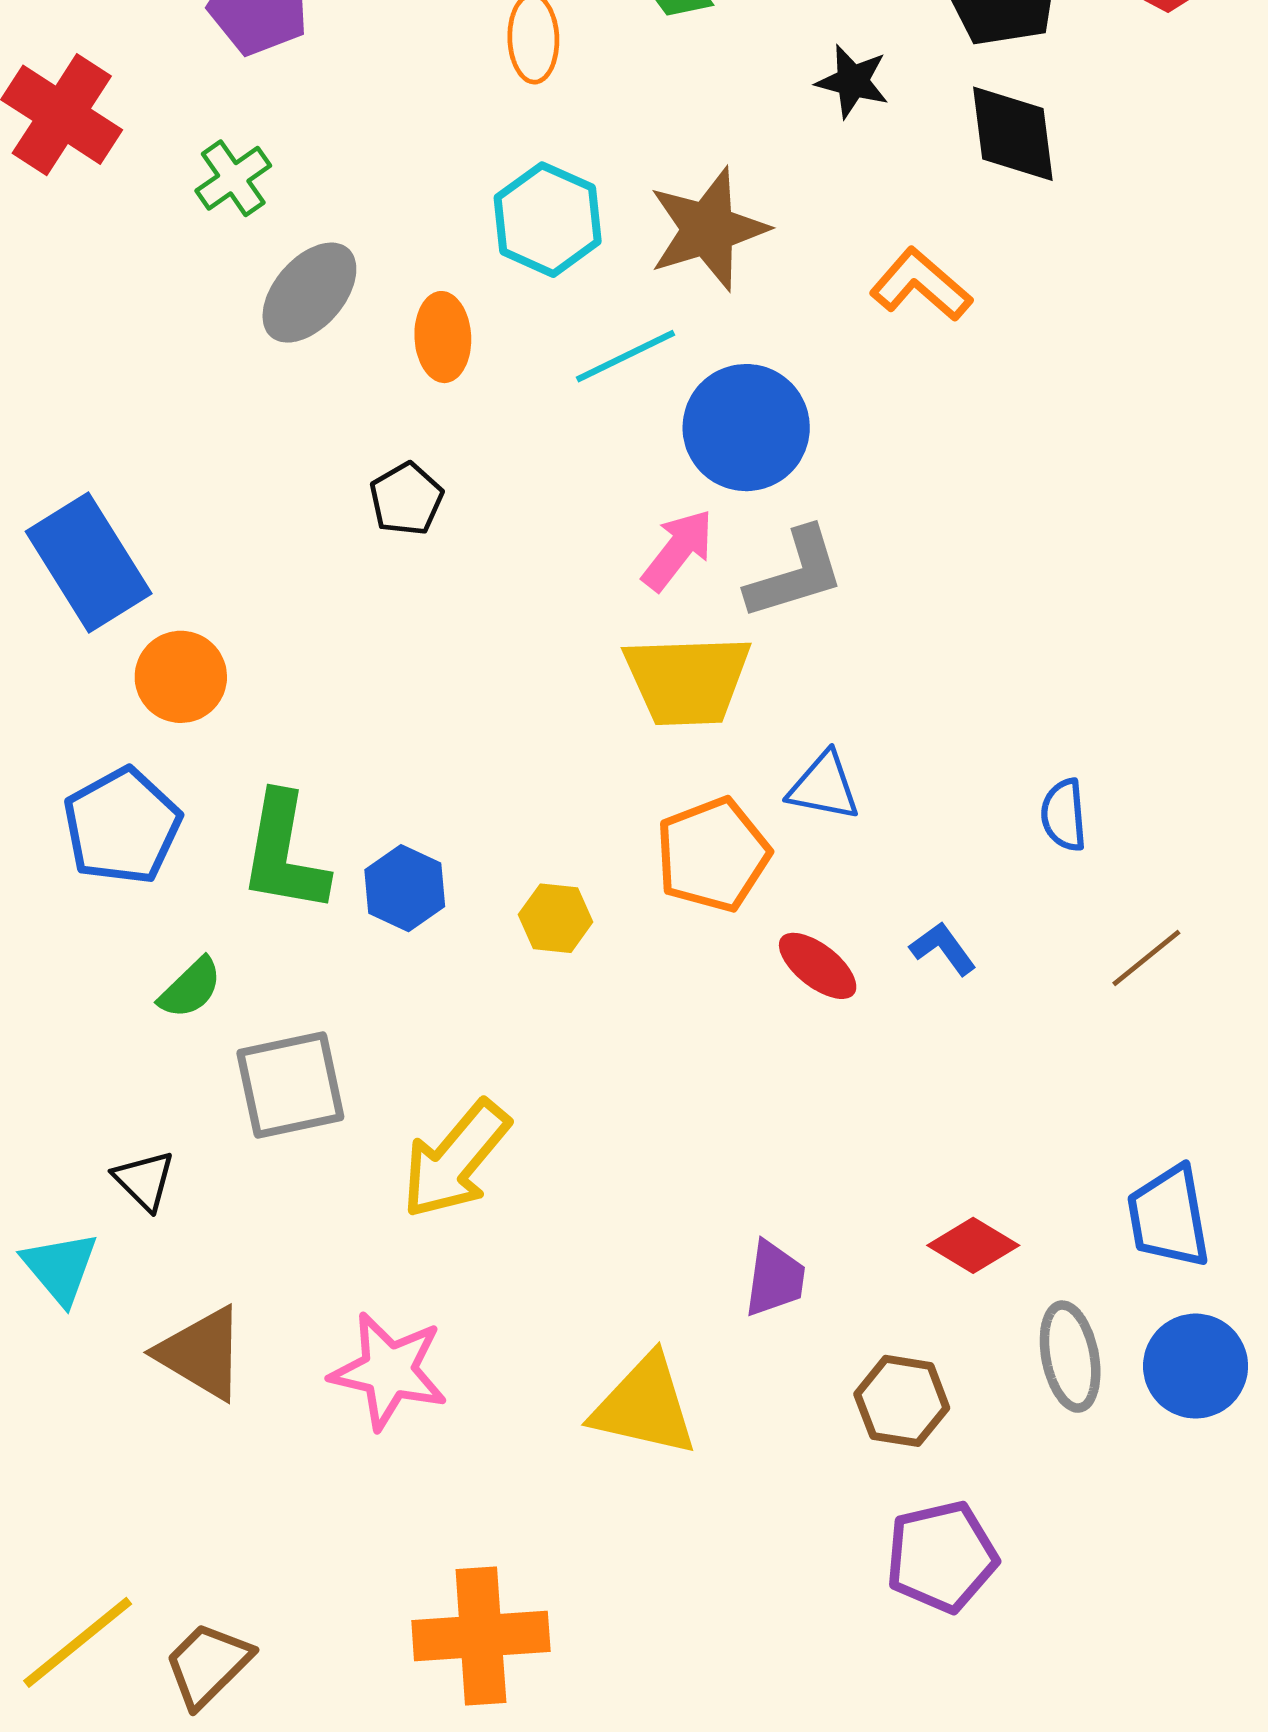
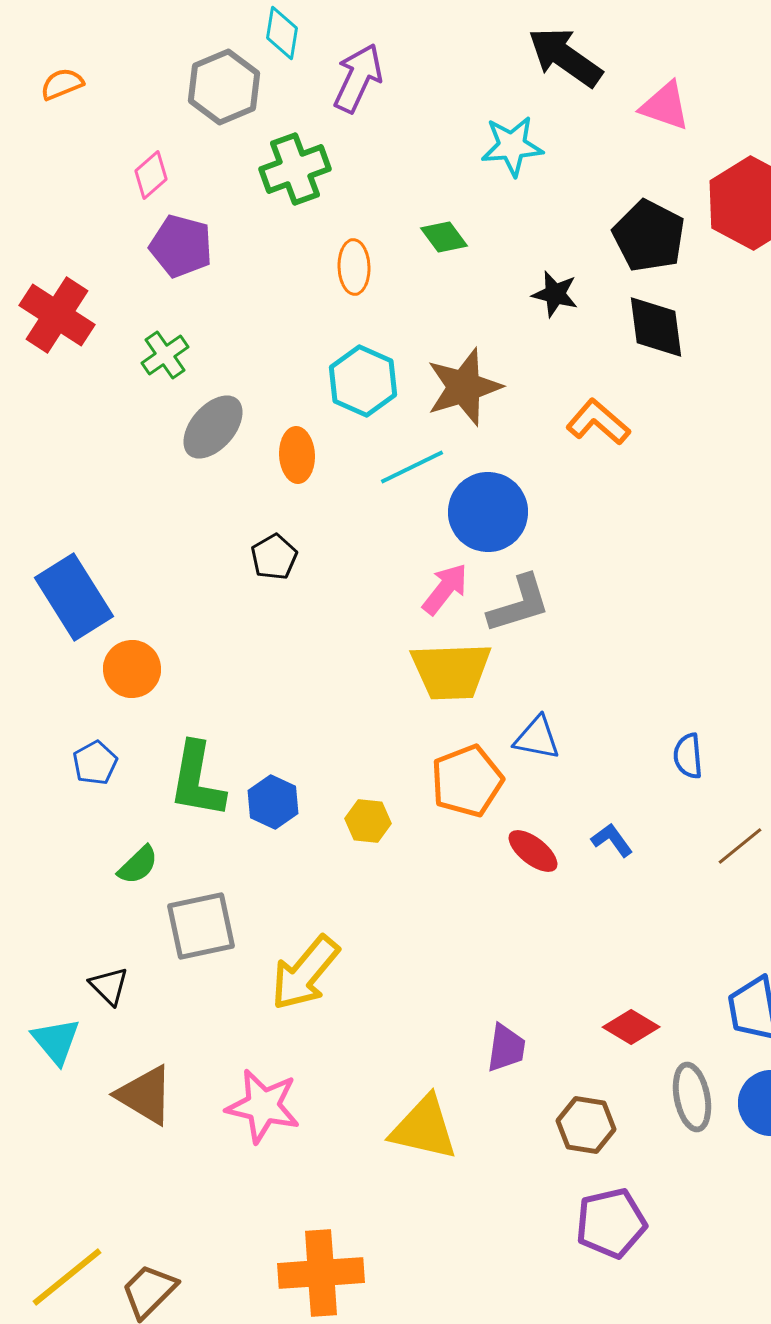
blue pentagon: (122, 826) -> (95, 763), size x0.6

